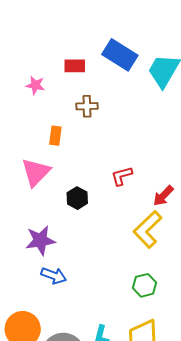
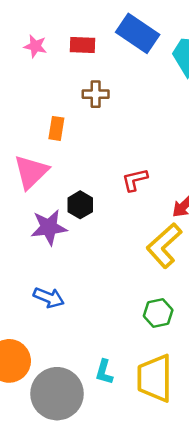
pink star: (35, 85) -> (35, 46), moved
purple star: (40, 240) -> (49, 227), moved

